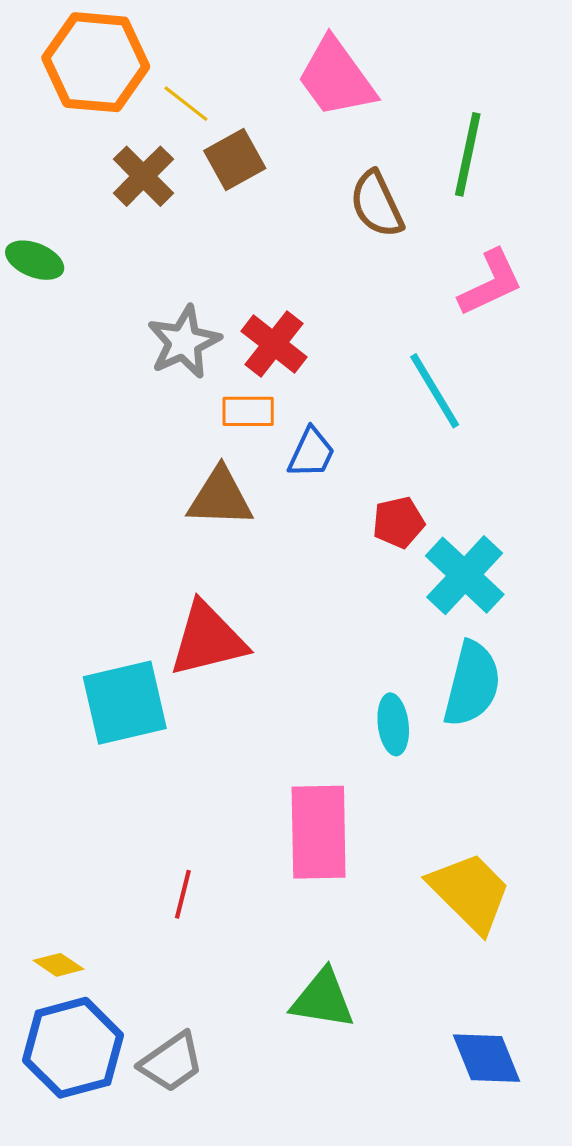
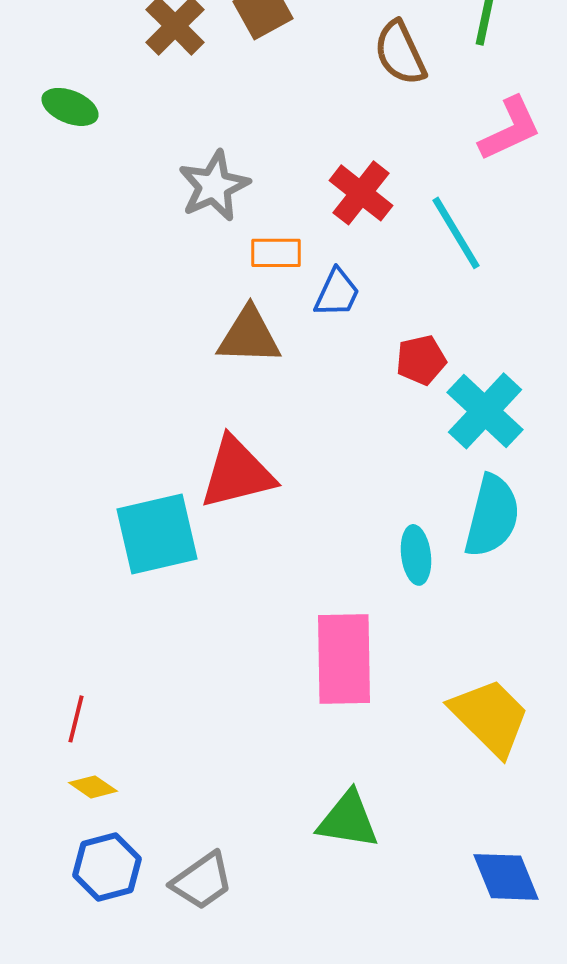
red cross: (274, 344) -> (361, 193), moved
red line: (183, 894) -> (76, 719), moved
blue hexagon: (73, 1048) -> (107, 867), size x0.7

